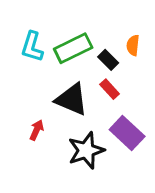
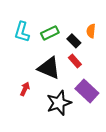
green rectangle: (73, 48) -> (50, 33), size x0.7

